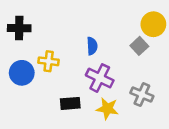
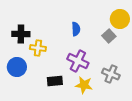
black cross: (19, 28) -> (21, 34), moved
blue semicircle: (92, 46) -> (76, 29), moved
blue circle: (22, 73) -> (17, 67), moved

